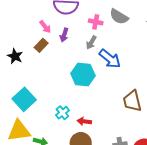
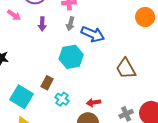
pink arrow: (45, 27) -> (14, 15), moved
brown rectangle: (41, 45) -> (47, 83), moved
red arrow: (84, 121) -> (94, 103), moved

